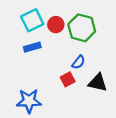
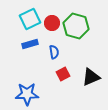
blue semicircle: (78, 62) -> (54, 52), moved, turned -48
black triangle: (98, 83) -> (91, 77), turned -36

